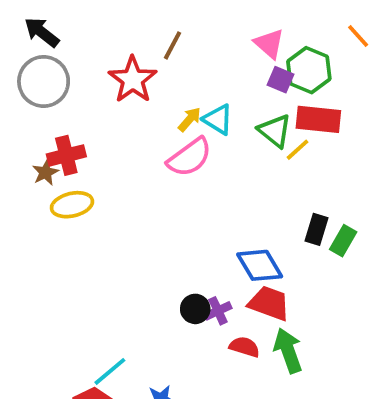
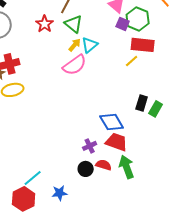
red star: (133, 80) -> (45, 24), size x0.7
cyan triangle: (218, 119) -> (90, 45), turned 48
green triangle: (275, 131) -> (74, 24), moved
black circle: (195, 309) -> (86, 169), moved

